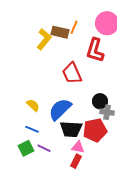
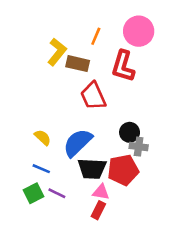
brown rectangle: (60, 32) -> (78, 64), moved

